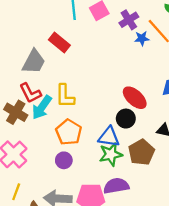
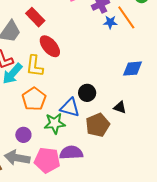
red ellipse: (135, 98) -> (50, 46), moved
green star: (111, 154) -> (55, 123), moved
purple circle: (64, 160) -> (23, 135), moved

